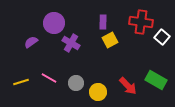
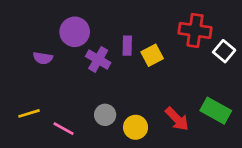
purple rectangle: (103, 22) -> (127, 46), moved
purple semicircle: (31, 42) -> (43, 58), turned -136
pink line: (49, 78) -> (64, 129), moved

